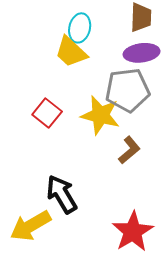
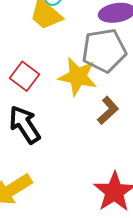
black arrow: (62, 194) -> (25, 125), moved

